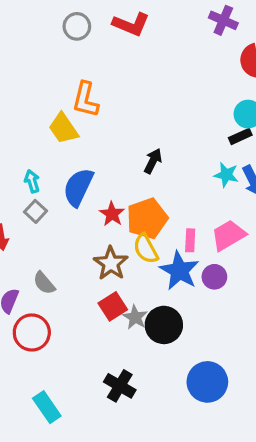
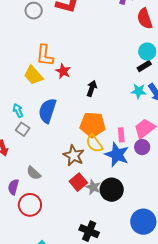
red star: (112, 214) -> (63, 71), moved
orange pentagon: (147, 218) -> (93, 125), turned 30
purple circle: (214, 277) -> (142, 147), moved

